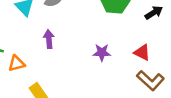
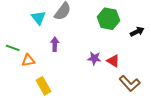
red triangle: (142, 52) -> (113, 61), moved

